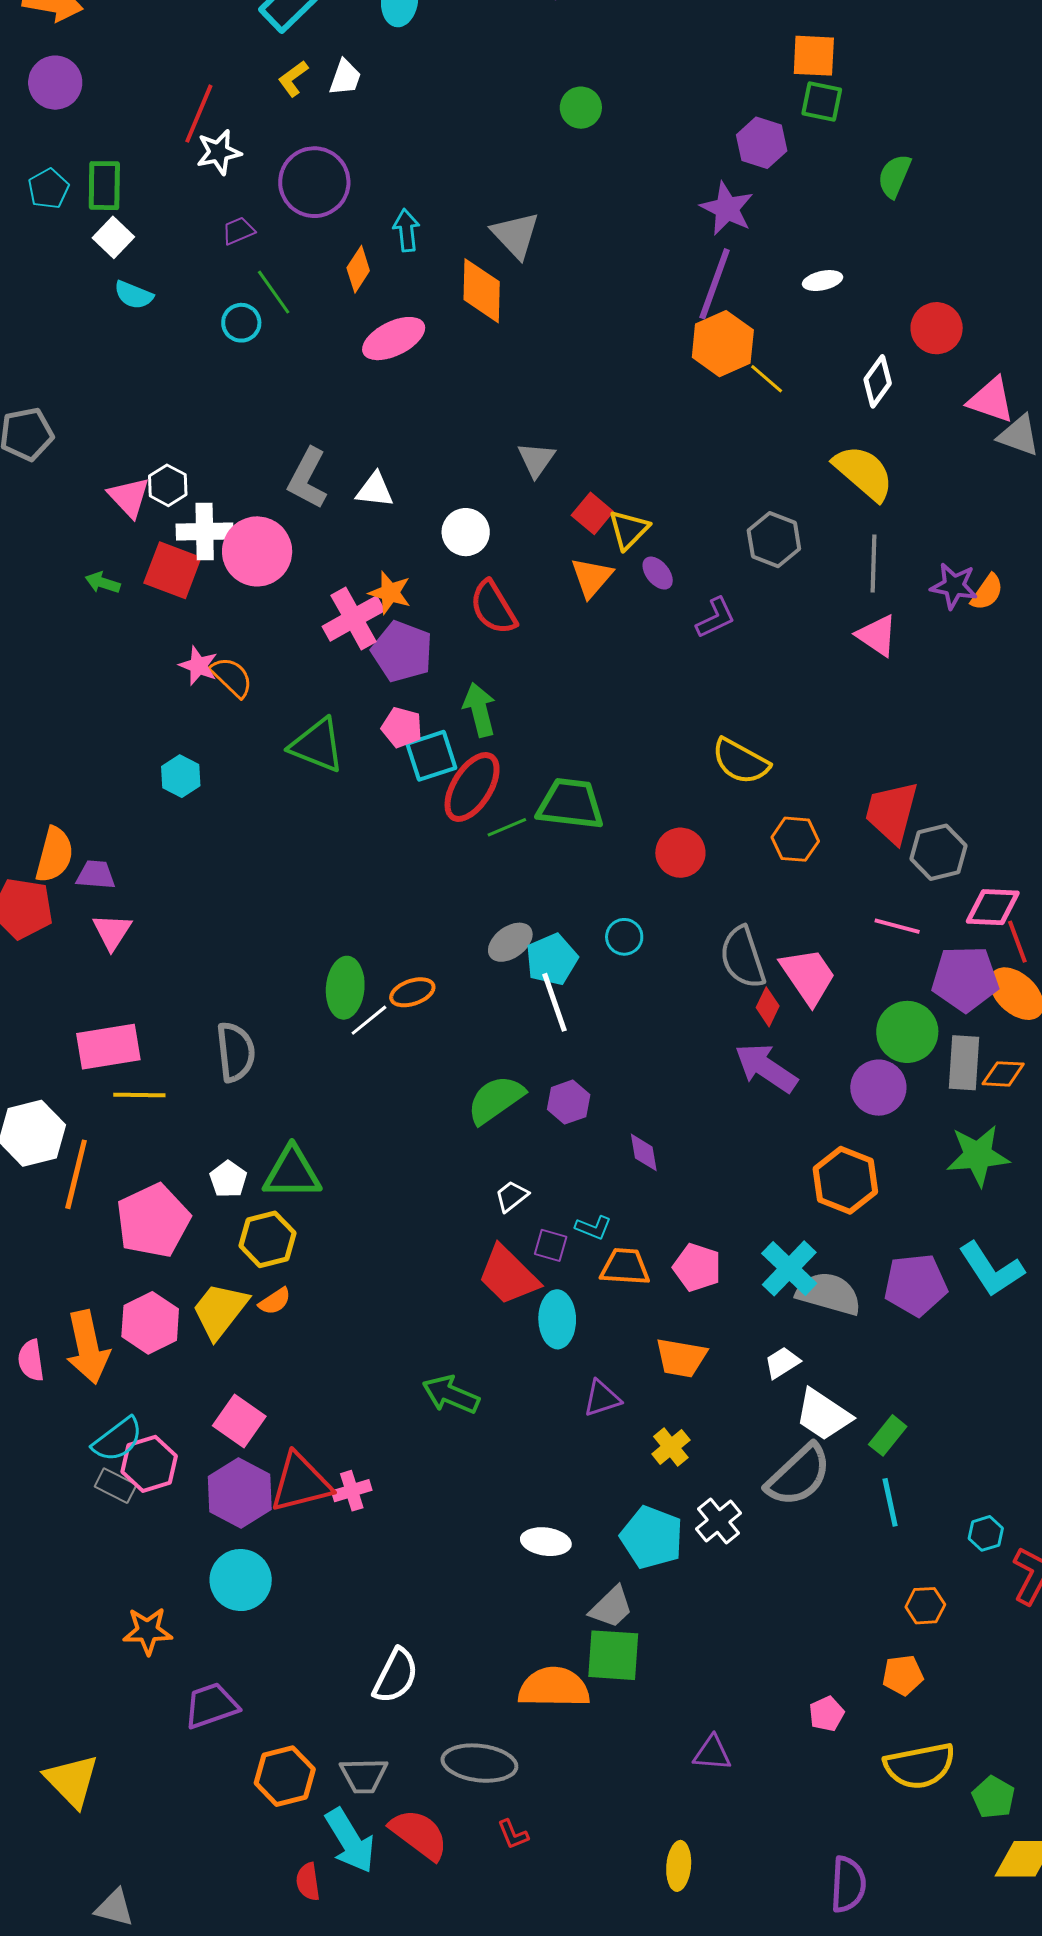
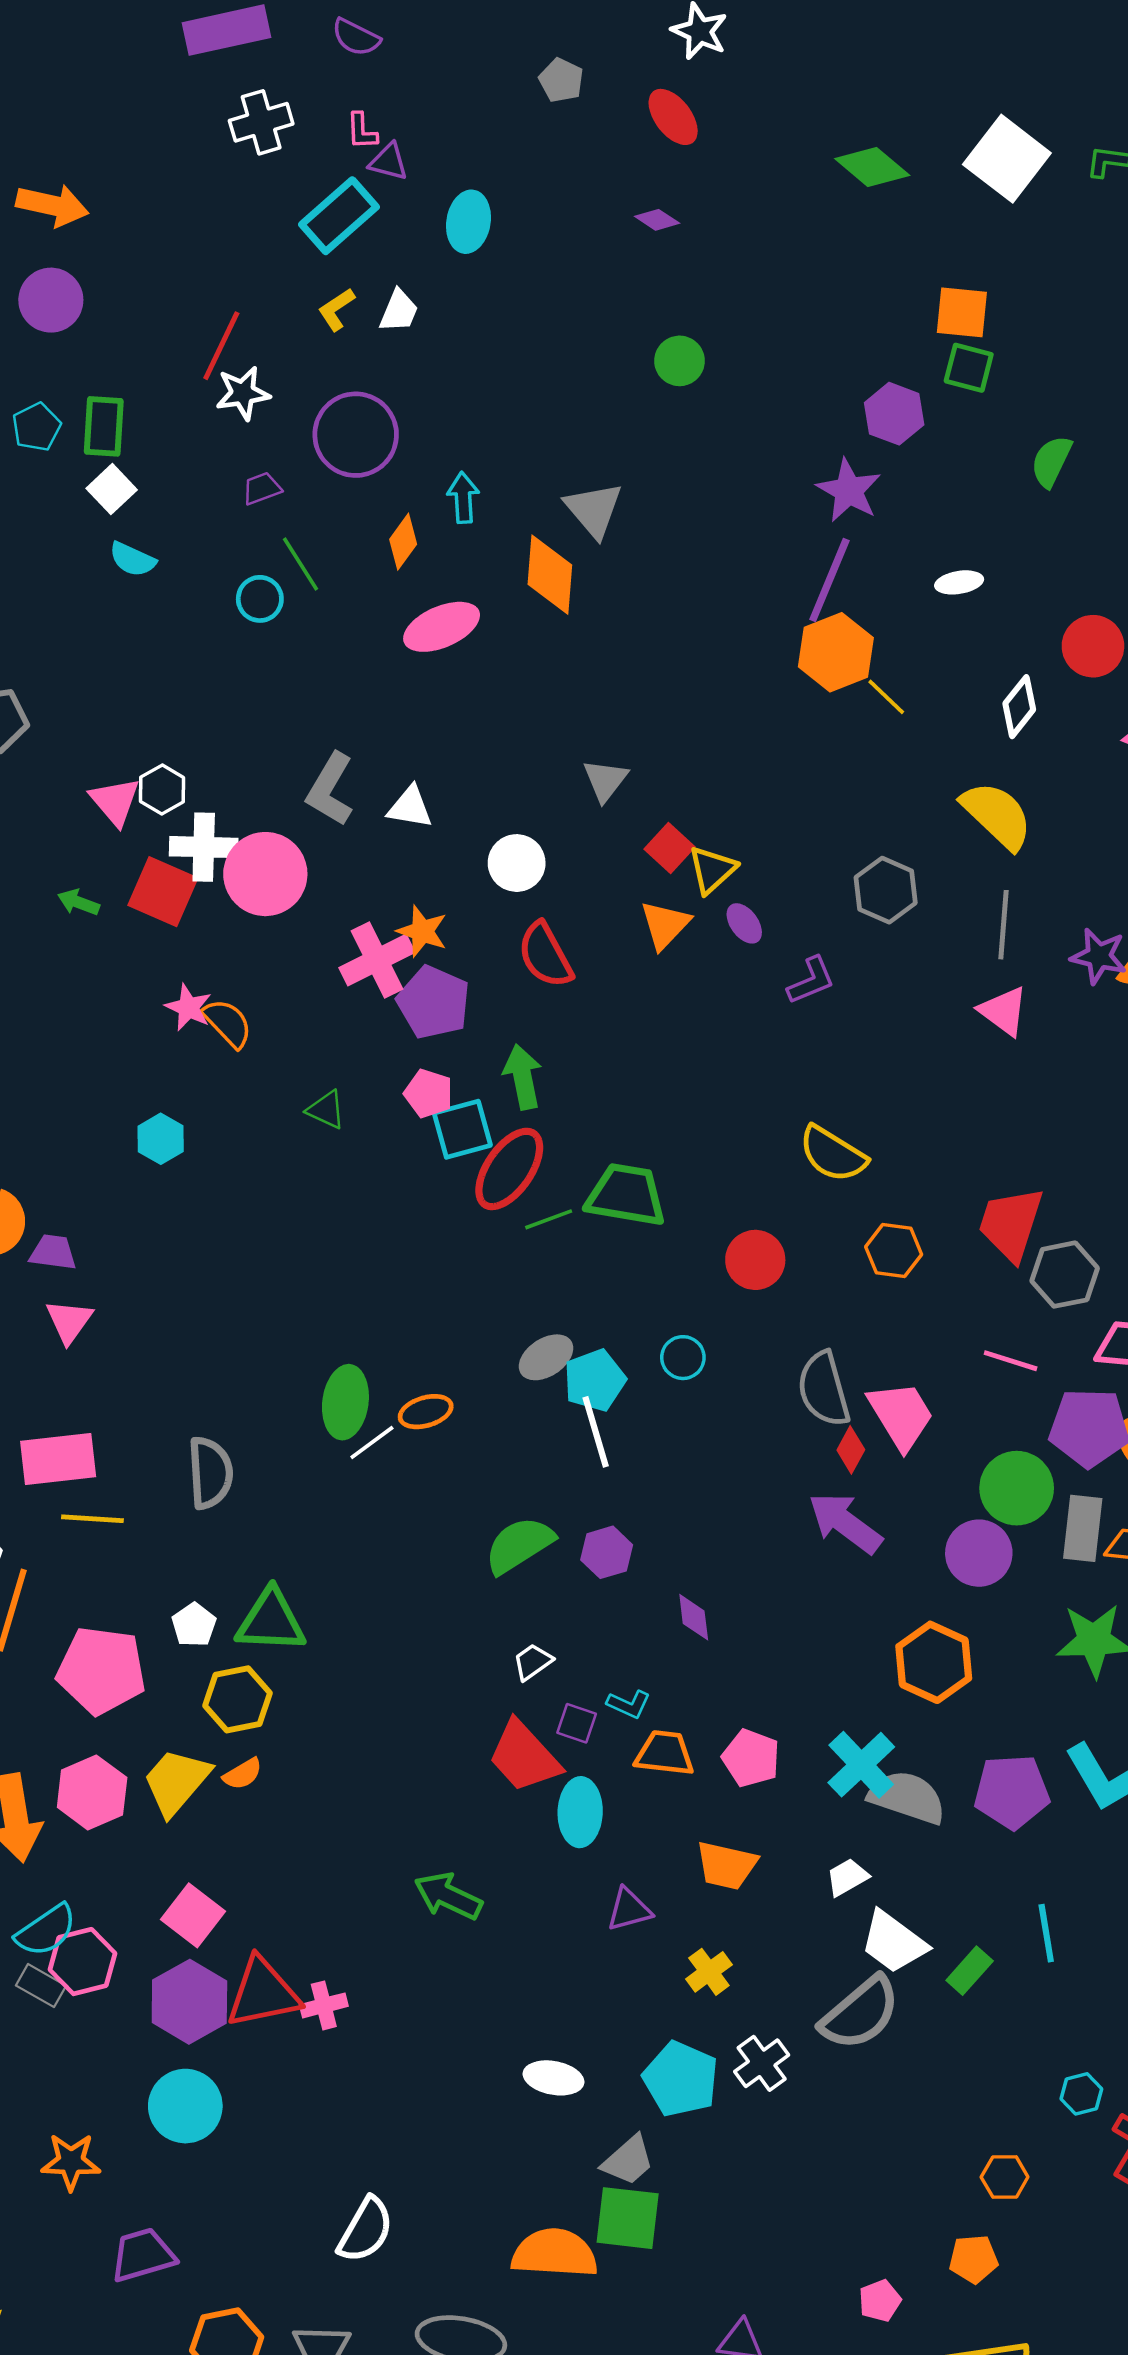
green triangle: (317, 745) -> (326, 1110), size x0.6
pink pentagon: (153, 1221) -> (101, 1670), turned 30
cyan line: (890, 1502) -> (1046, 1933), moved

